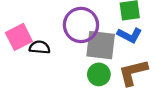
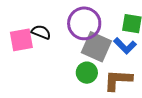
pink square: (19, 37) -> (21, 40), moved

